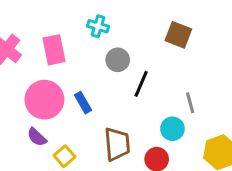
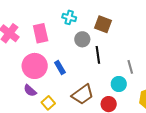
brown square: (178, 35) -> (103, 24), moved
black line: (141, 84) -> (98, 55), turned -30
brown trapezoid: (117, 144) -> (83, 95), turned 60

